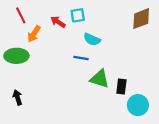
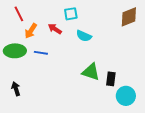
red arrow: (58, 22) -> (55, 29), moved
blue line: (81, 58) -> (41, 53), moved

